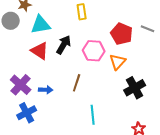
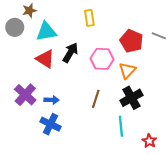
brown line: (77, 83) -> (96, 99), moved
black cross: (135, 88) -> (131, 98), moved
blue cross: (27, 113) -> (50, 124), moved, turned -36
cyan line: (93, 115) -> (121, 126), moved

